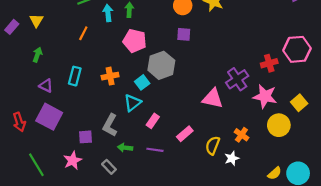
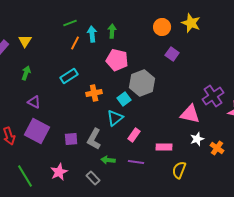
orange line: (83, 33) -> (75, 43), moved
purple square: (184, 34) -> (172, 54), moved, turned 32
cyan rectangle: (75, 76) -> (69, 76), moved, turned 42
pink rectangle: (185, 134) -> (164, 147), turned 42
purple square: (85, 137) -> (71, 139), moved
yellow semicircle: (213, 145) -> (179, 170), moved
white star: (232, 158) -> (197, 139), moved

